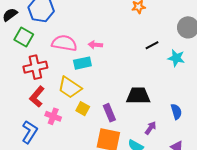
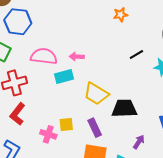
yellow trapezoid: (70, 87) -> (96, 94), moved
yellow square: (83, 109) -> (66, 125), turned -32
pink cross: (53, 116) -> (48, 134), moved

